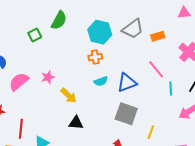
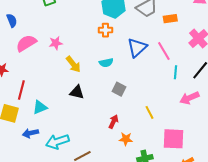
cyan semicircle: (101, 81) -> (106, 63), moved
blue triangle: (127, 83) -> (137, 48), moved, turned -30
gray square: (126, 114) -> (119, 89), moved, size x0.6
yellow line: (151, 132) -> (149, 112), turned -56

